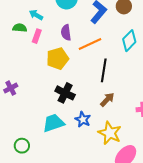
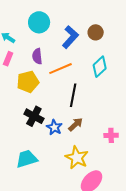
blue star: (83, 119) -> (54, 127), moved
cyan trapezoid: (53, 123) -> (27, 159), moved

